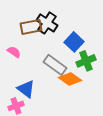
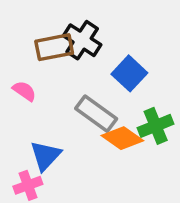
green cross: (86, 61) -> (156, 126), moved
blue triangle: (26, 89) -> (45, 156), turned 36

